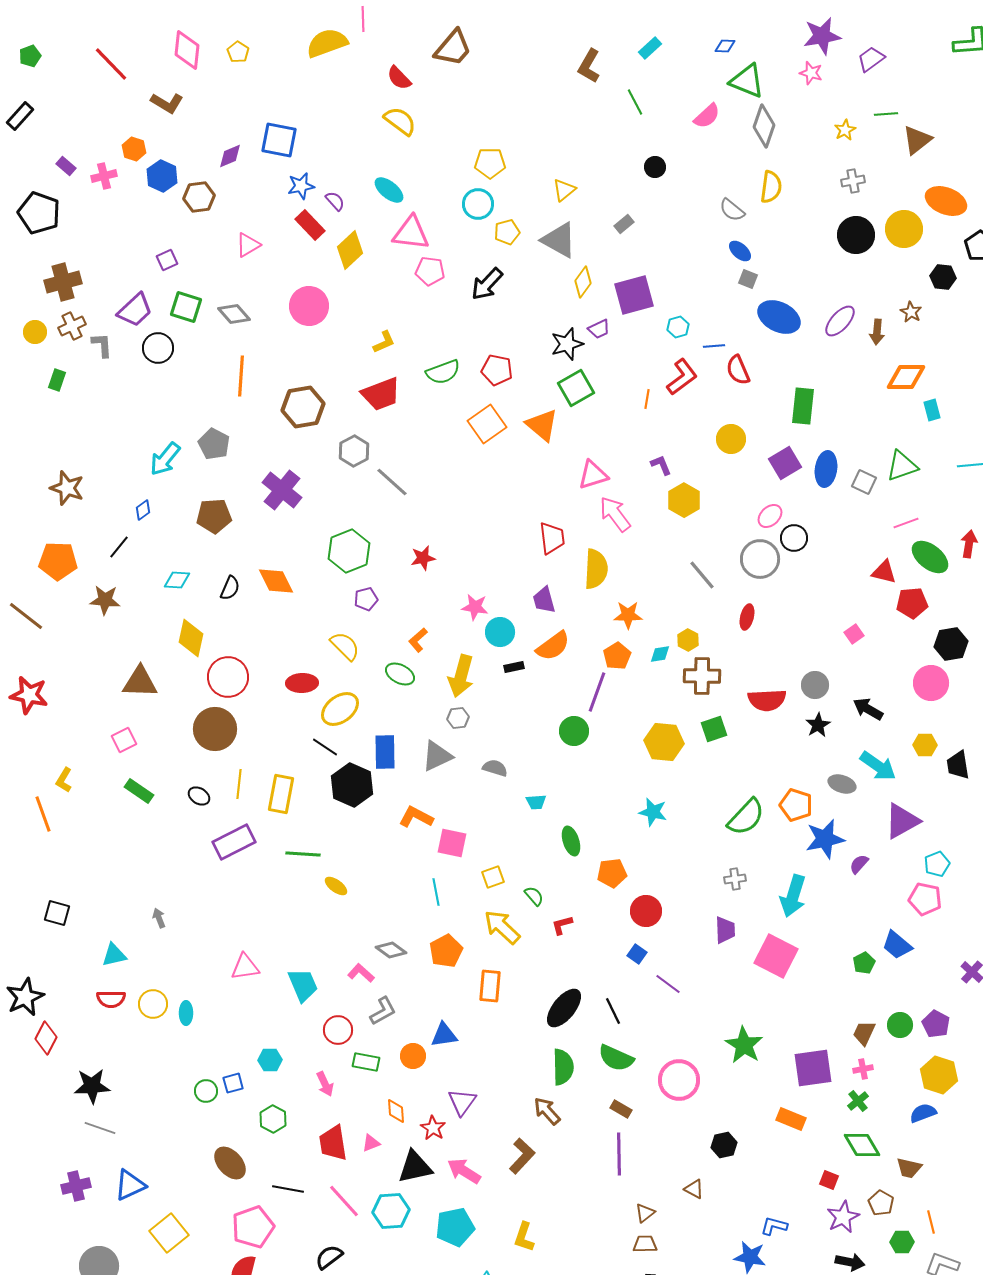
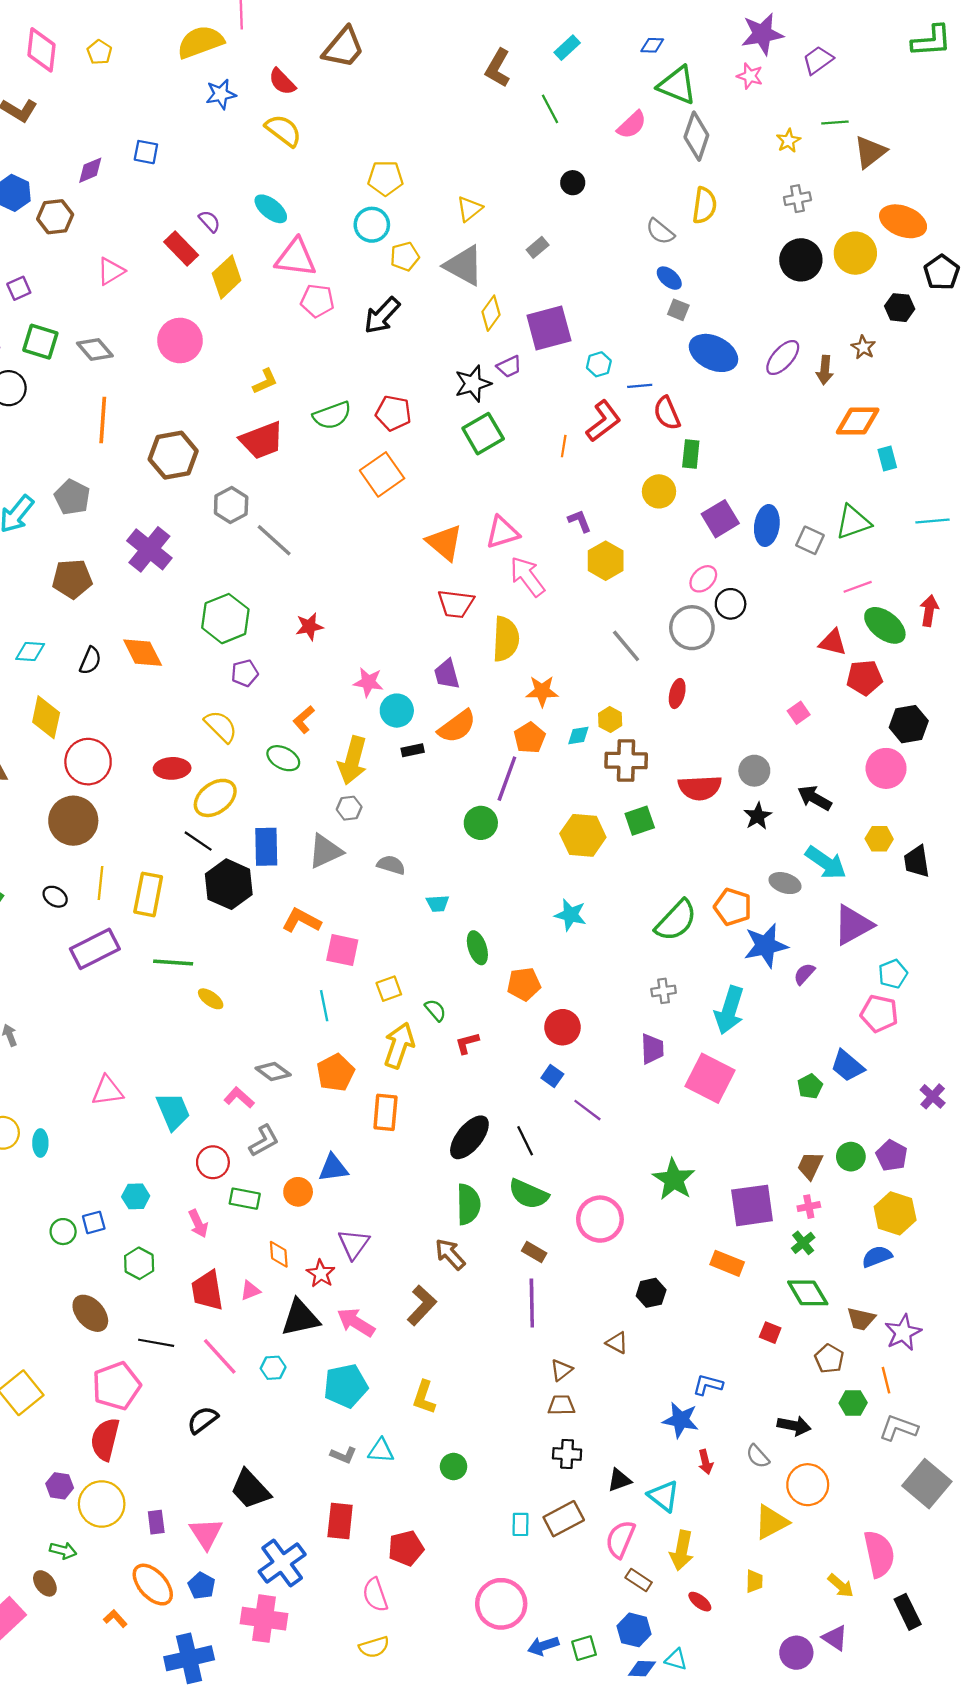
blue square: (279, 140) -> (146, 152), size x0.6
blue star: (301, 186) -> (221, 94), moved
green rectangle: (803, 406) -> (691, 454), moved, size x0.7
orange triangle: (542, 425) -> (444, 543), moved
red trapezoid: (552, 538) -> (456, 604), turned 104
yellow arrow: (502, 927) -> (399, 1045), turned 66
cyan hexagon: (391, 1211) -> (273, 1368), size x0.6
purple star: (843, 1217) -> (903, 1333), moved

